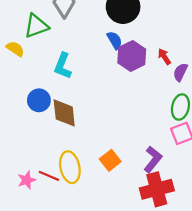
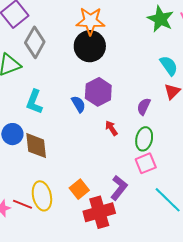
blue semicircle: (115, 40) -> (78, 104), moved
red arrow: (164, 57) -> (111, 128), moved
red cross: (157, 189) -> (99, 212), moved

